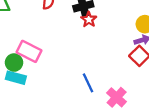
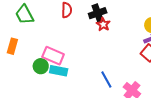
cyan rectangle: (16, 78) -> (59, 71), moved

